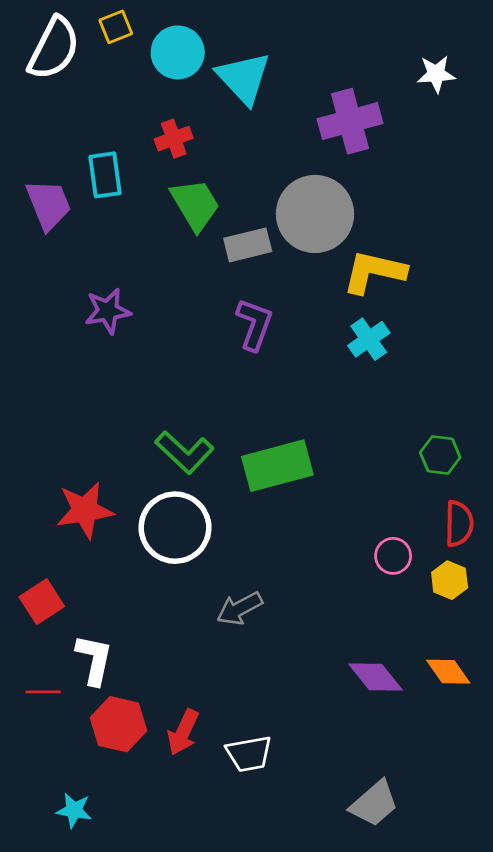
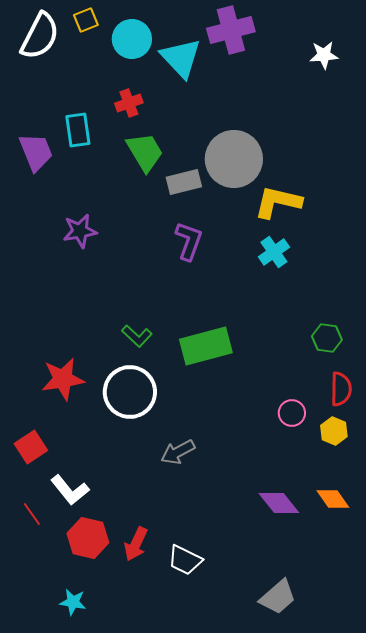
purple cross: (350, 121) -> (231, 30), moved
green L-shape: (184, 452) -> (137, 336), size x0.7
white L-shape: (94, 660) -> (70, 490), turned 129
red line: (43, 692) -> (32, 514), turned 55
white trapezoid: (249, 754) -> (185, 560), turned 36
cyan star: (74, 810) -> (73, 602), moved

